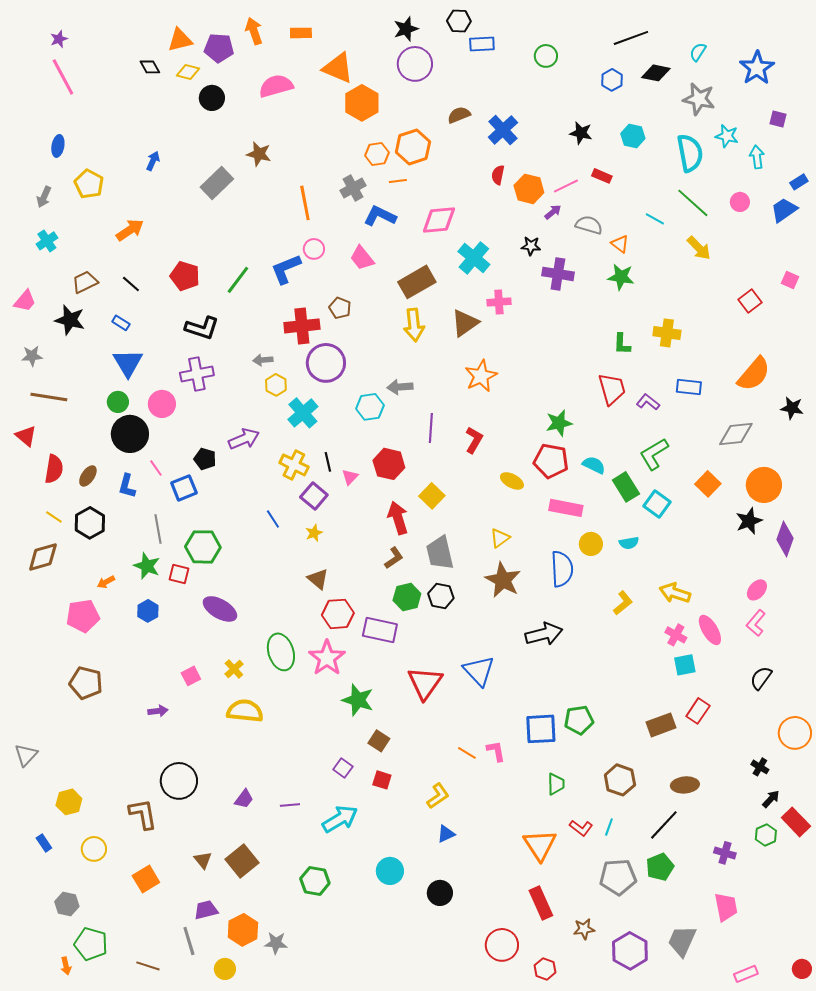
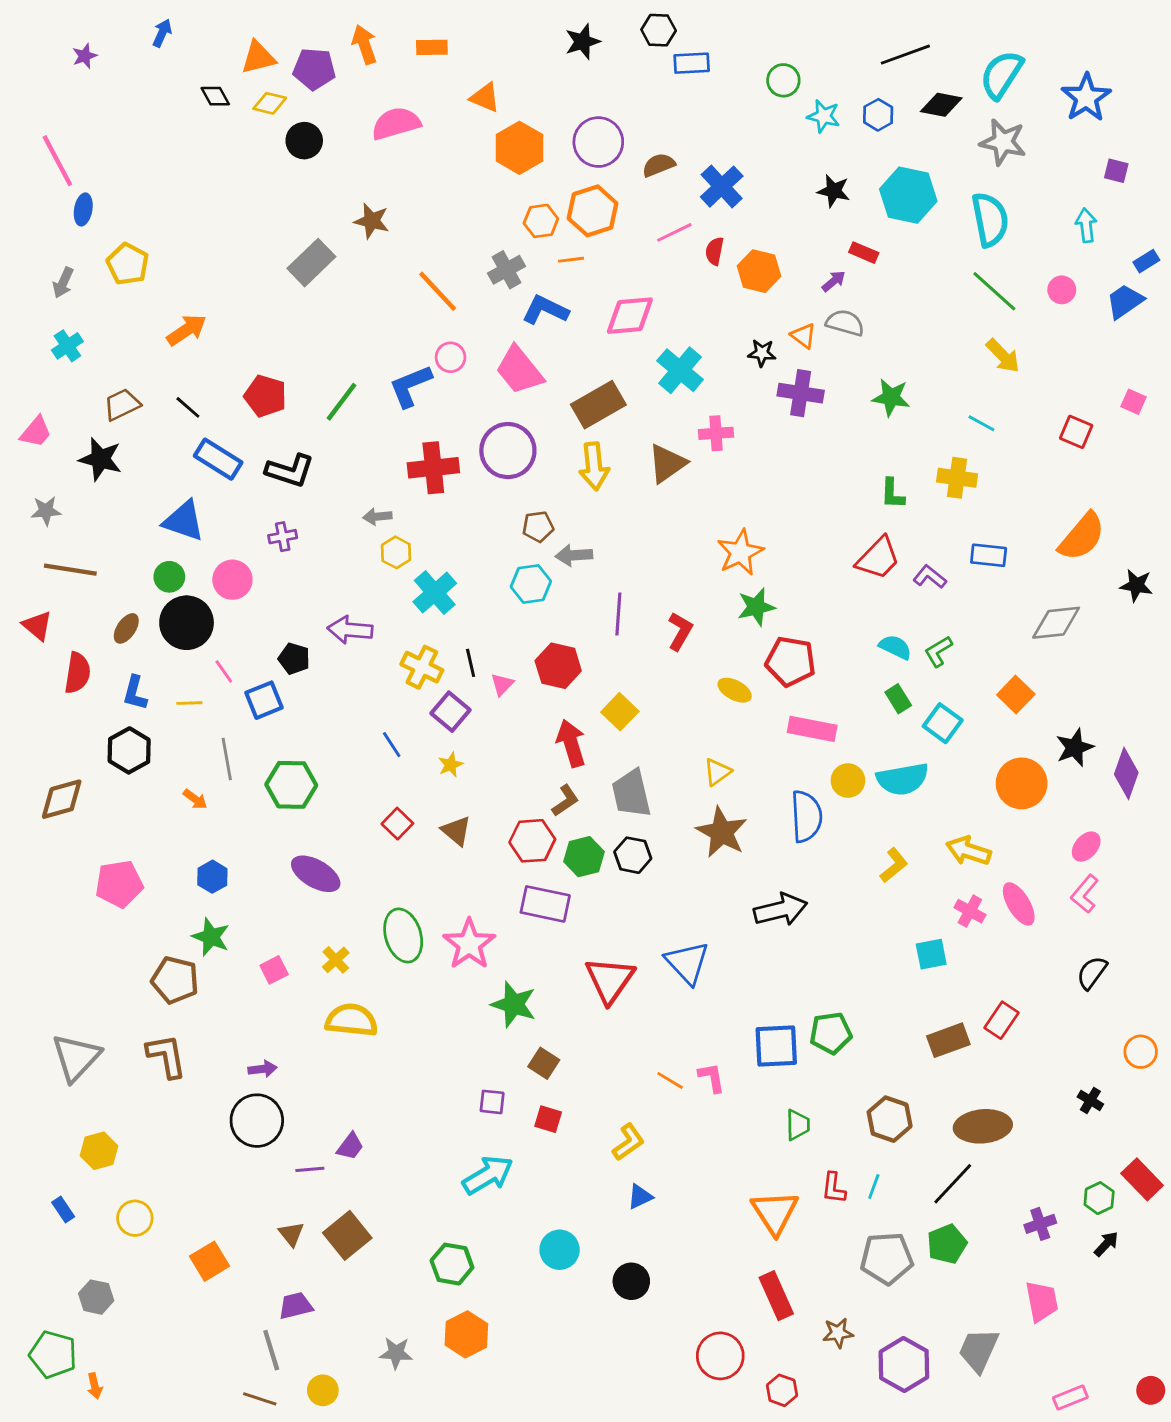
cyan semicircle: (698, 52) -> (1001, 75), size x1.8
purple circle: (415, 64) -> (598, 142), moved
orange triangle: (338, 68) -> (485, 98), size x0.7
pink line: (63, 77) -> (57, 161), moved
cyan hexagon: (633, 136) -> (908, 195), size x1.6
cyan star: (727, 136) -> (824, 116), moved
blue arrow: (153, 161) -> (162, 33), moved
pink line: (566, 186) -> (674, 232), moved
orange line: (305, 203) -> (438, 291), turned -32
purple arrow: (553, 212) -> (834, 281), moved
cyan line: (655, 219) -> (981, 423), moved
orange triangle: (620, 244) -> (803, 336), moved
pink trapezoid: (362, 258) -> (519, 370), size x1.4
red square: (750, 301) -> (1076, 432), turned -30
brown pentagon: (340, 308) -> (538, 527), moved, turned -30
blue rectangle: (121, 323) -> (218, 459), moved, size x1.8
blue triangle: (128, 363) -> (184, 521), turned -40
purple circle: (326, 363) -> (508, 451), moved
purple cross: (197, 374) -> (283, 537), size x0.6
orange star: (481, 376) -> (740, 552), moved
red trapezoid: (612, 389) -> (878, 558), turned 60
green star: (559, 423) -> (756, 607), moved
purple arrow: (244, 439) -> (350, 630), turned -152
green L-shape: (654, 454) -> (938, 651), size x0.7
cyan semicircle: (594, 465) -> (895, 647), moved
brown ellipse: (88, 476) -> (126, 628), moved
orange circle: (764, 485) -> (1022, 783), moved
blue L-shape: (127, 486) -> (135, 693), moved
green rectangle: (626, 487) -> (898, 699), size x0.7
yellow line: (54, 517) -> (189, 703), moved, turned -36
cyan semicircle: (629, 543) -> (902, 779), size x1.8
green star: (147, 566) -> (211, 937), moved
red square: (179, 574) -> (397, 824), moved, turned 30
orange arrow: (106, 582) -> (195, 799), moved, turned -114
red hexagon: (338, 614) -> (532, 841), moved
cyan square: (685, 665) -> (931, 954), moved
brown pentagon: (86, 683) -> (175, 980), moved
purple arrow: (158, 711) -> (263, 1069), moved
orange circle: (795, 733) -> (1141, 1052), size x0.7
gray triangle: (26, 755) -> (76, 1057), moved, size x1.5
purple square: (343, 768) -> (492, 1102), turned -30
brown ellipse: (685, 785) -> (983, 1126), size x1.4
black arrow: (771, 799) -> (1106, 1244), moved
purple line: (290, 805) -> (310, 1169), moved
brown L-shape: (143, 814) -> (166, 1056), moved
red L-shape: (581, 828) -> (834, 1188), turned 60
purple cross: (725, 853) -> (1040, 1224), turned -35
orange hexagon: (243, 930) -> (466, 1334), moved
green pentagon: (91, 944) -> (53, 1354), moved
brown line: (148, 966) -> (260, 1399), moved

